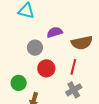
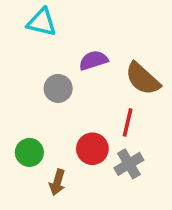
brown semicircle: (82, 43) -> (143, 79), turned 55
red circle: (46, 68) -> (92, 149), moved

